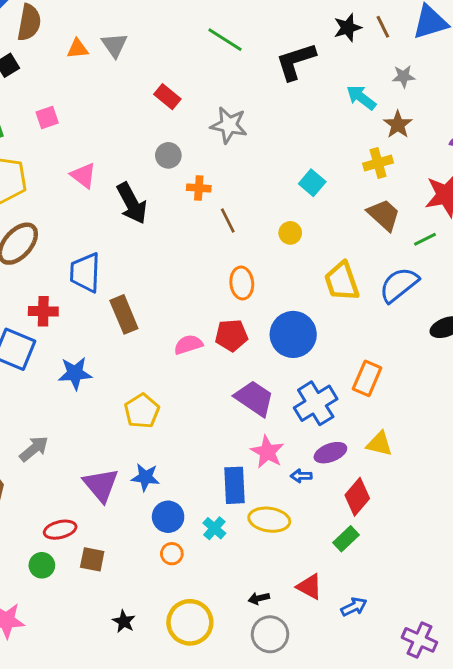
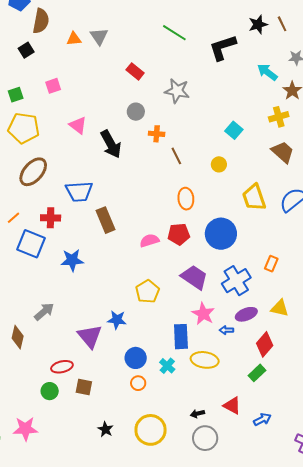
blue trapezoid: (85, 273) -> (79, 191), turned -96
orange rectangle: (367, 378) -> (271, 264), size x0.7
yellow pentagon: (142, 411) -> (147, 292), moved
blue star: (145, 477) -> (117, 320), moved

